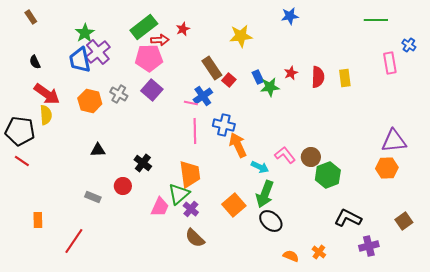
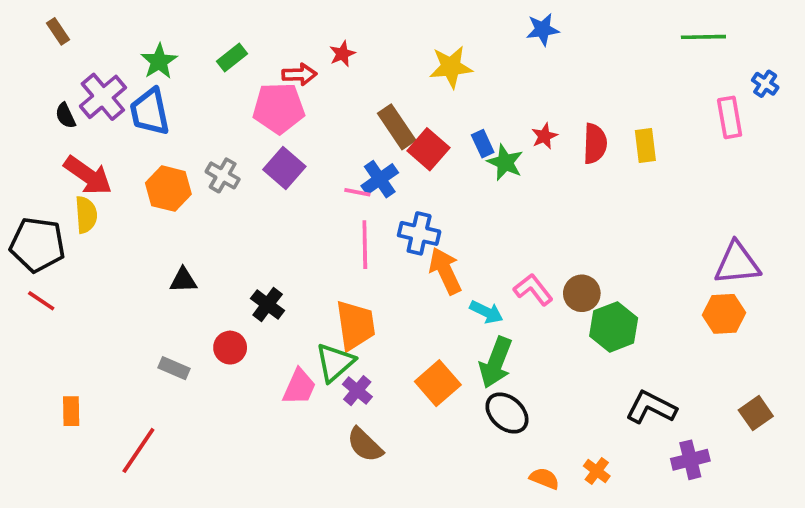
green rectangle: (144, 27) -> (232, 58), moved, size x0.6
purple cross: (98, 52) -> (103, 97), moved
red square: (229, 80) -> (428, 149), size x1.5
green star: (270, 87) -> (505, 162), turned 30

